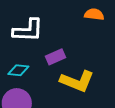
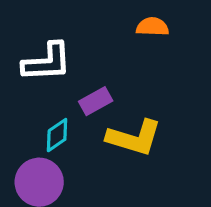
cyan diamond: (18, 70) -> (57, 135), moved, turned -35

